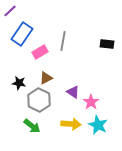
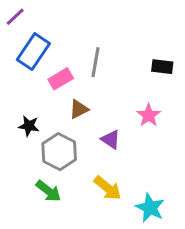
brown triangle: (46, 78) -> (79, 109), moved
pink star: (91, 102) -> (149, 115), moved
yellow arrow: (71, 124) -> (108, 188), turned 36
cyan star: (98, 125) -> (150, 208), moved

